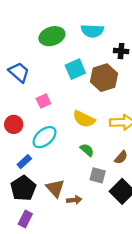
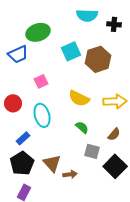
green ellipse: (52, 36) -> (38, 32), moved
black cross: (121, 51) -> (114, 24), moved
blue trapezoid: (19, 72) -> (18, 54), turned 115
cyan ellipse: (44, 137) -> (42, 115), turned -65

